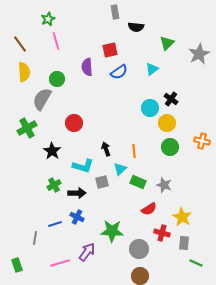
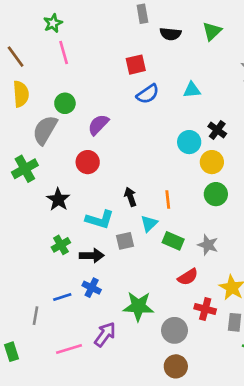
green triangle: (167, 43) -> (212, 31), moved
purple semicircle: (87, 67) -> (98, 125), moved, turned 48
cyan triangle: (152, 69) -> (192, 90), turned 32

